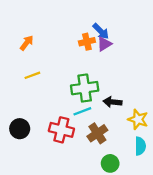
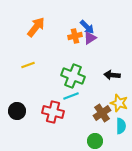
orange arrow: (27, 43) -> (36, 27), moved, size x1.5
green cross: (85, 88) -> (73, 76), turned 30
black arrow: (112, 102) -> (112, 75), moved
brown cross: (97, 133) -> (102, 113), moved

